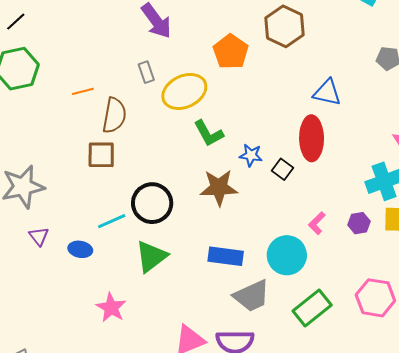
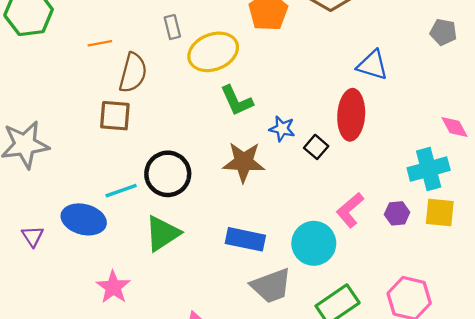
pink L-shape: (317, 223) -> (350, 210), size x1.4
purple triangle: (39, 236) -> (33, 236), moved
blue ellipse: (80, 249) -> (84, 219), size x1.6

